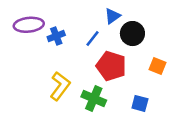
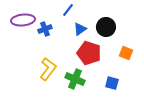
blue triangle: (112, 16) -> (80, 29), moved
blue line: (92, 39) -> (68, 10), moved

